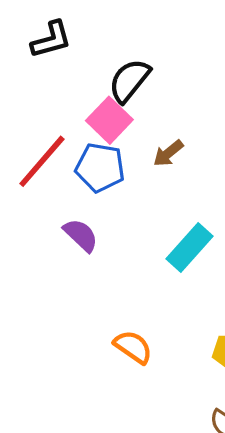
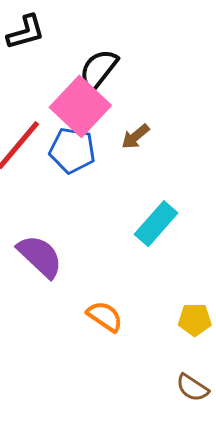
pink square: (109, 120) -> (80, 106), size x1.4
purple semicircle: (81, 235) -> (40, 256), moved, size x1.4

